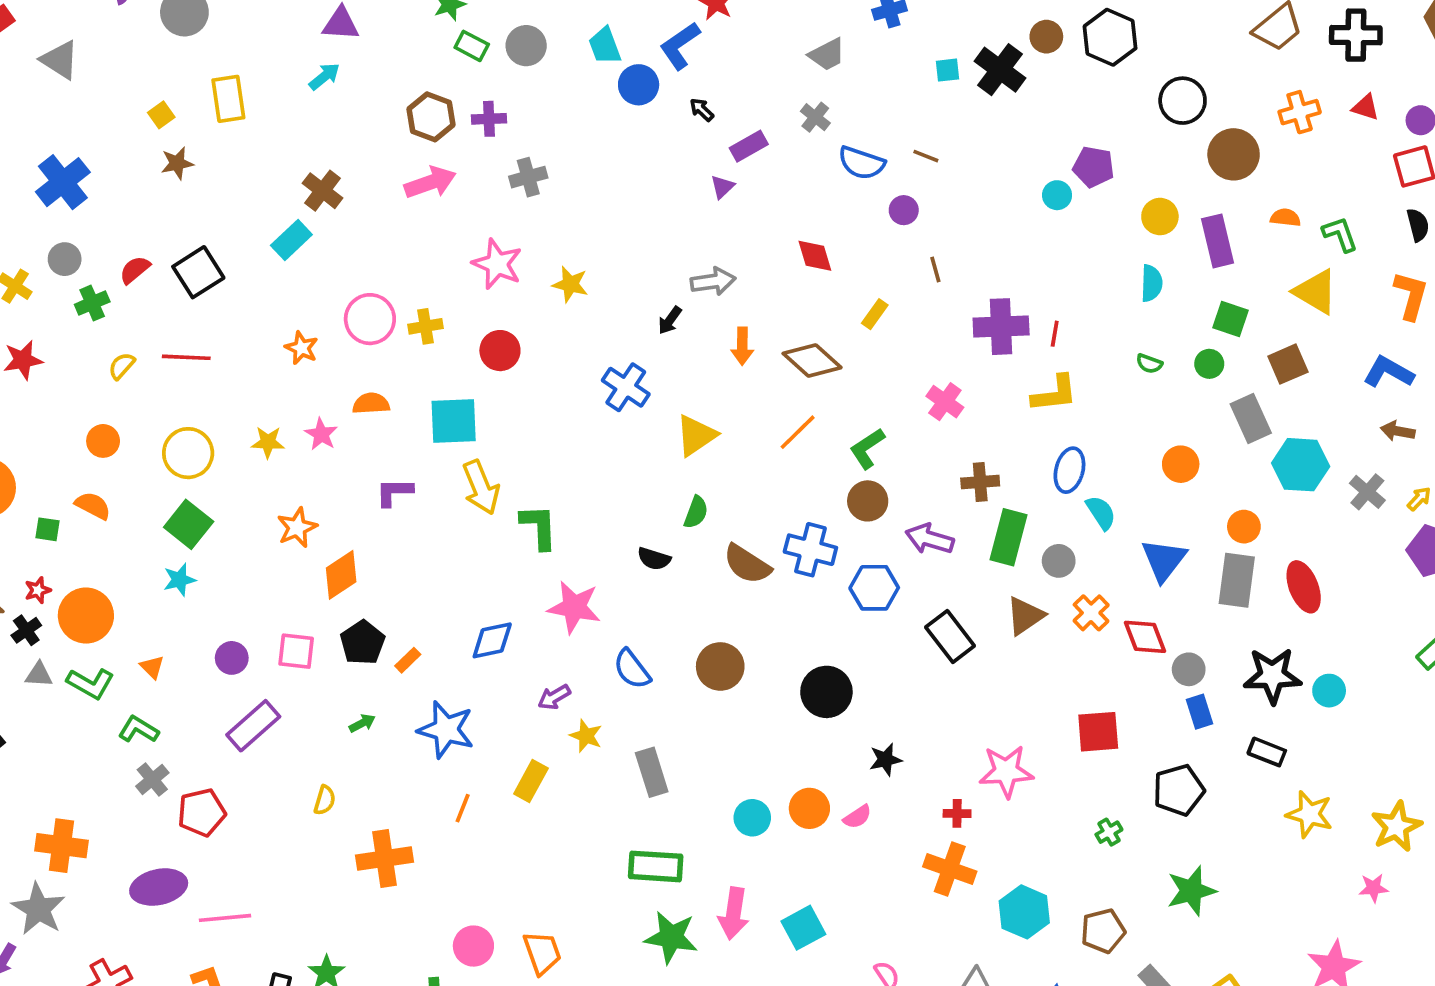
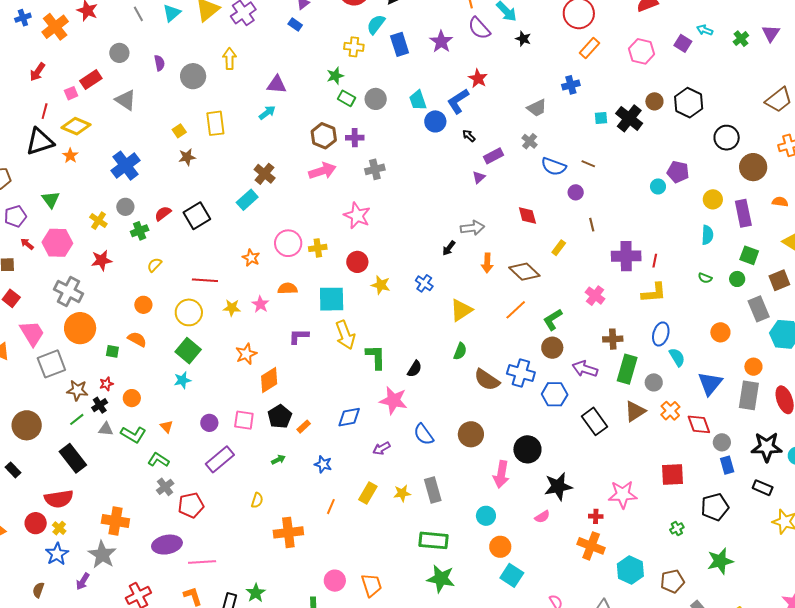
yellow star: (570, 284) -> (381, 285), moved
red line: (186, 357) -> (205, 280), moved
blue cross: (626, 387) -> (424, 283), size x0.7
black semicircle: (654, 559) -> (415, 369), moved, turned -78
orange circle: (86, 616) -> (132, 398), size x0.6
blue star: (446, 730) -> (323, 464), size x0.6
yellow star: (586, 736) -> (402, 493), moved, turned -30
black star: (885, 760) -> (558, 486), size x1.6
orange circle: (809, 808) -> (500, 547), moved
pink arrow: (734, 913) -> (501, 474), moved
cyan square: (803, 928) -> (512, 575), turned -30

